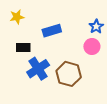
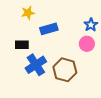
yellow star: (17, 17) -> (28, 13), moved

